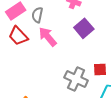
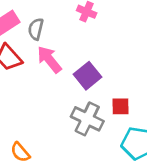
purple square: (84, 28) -> (87, 76), moved

